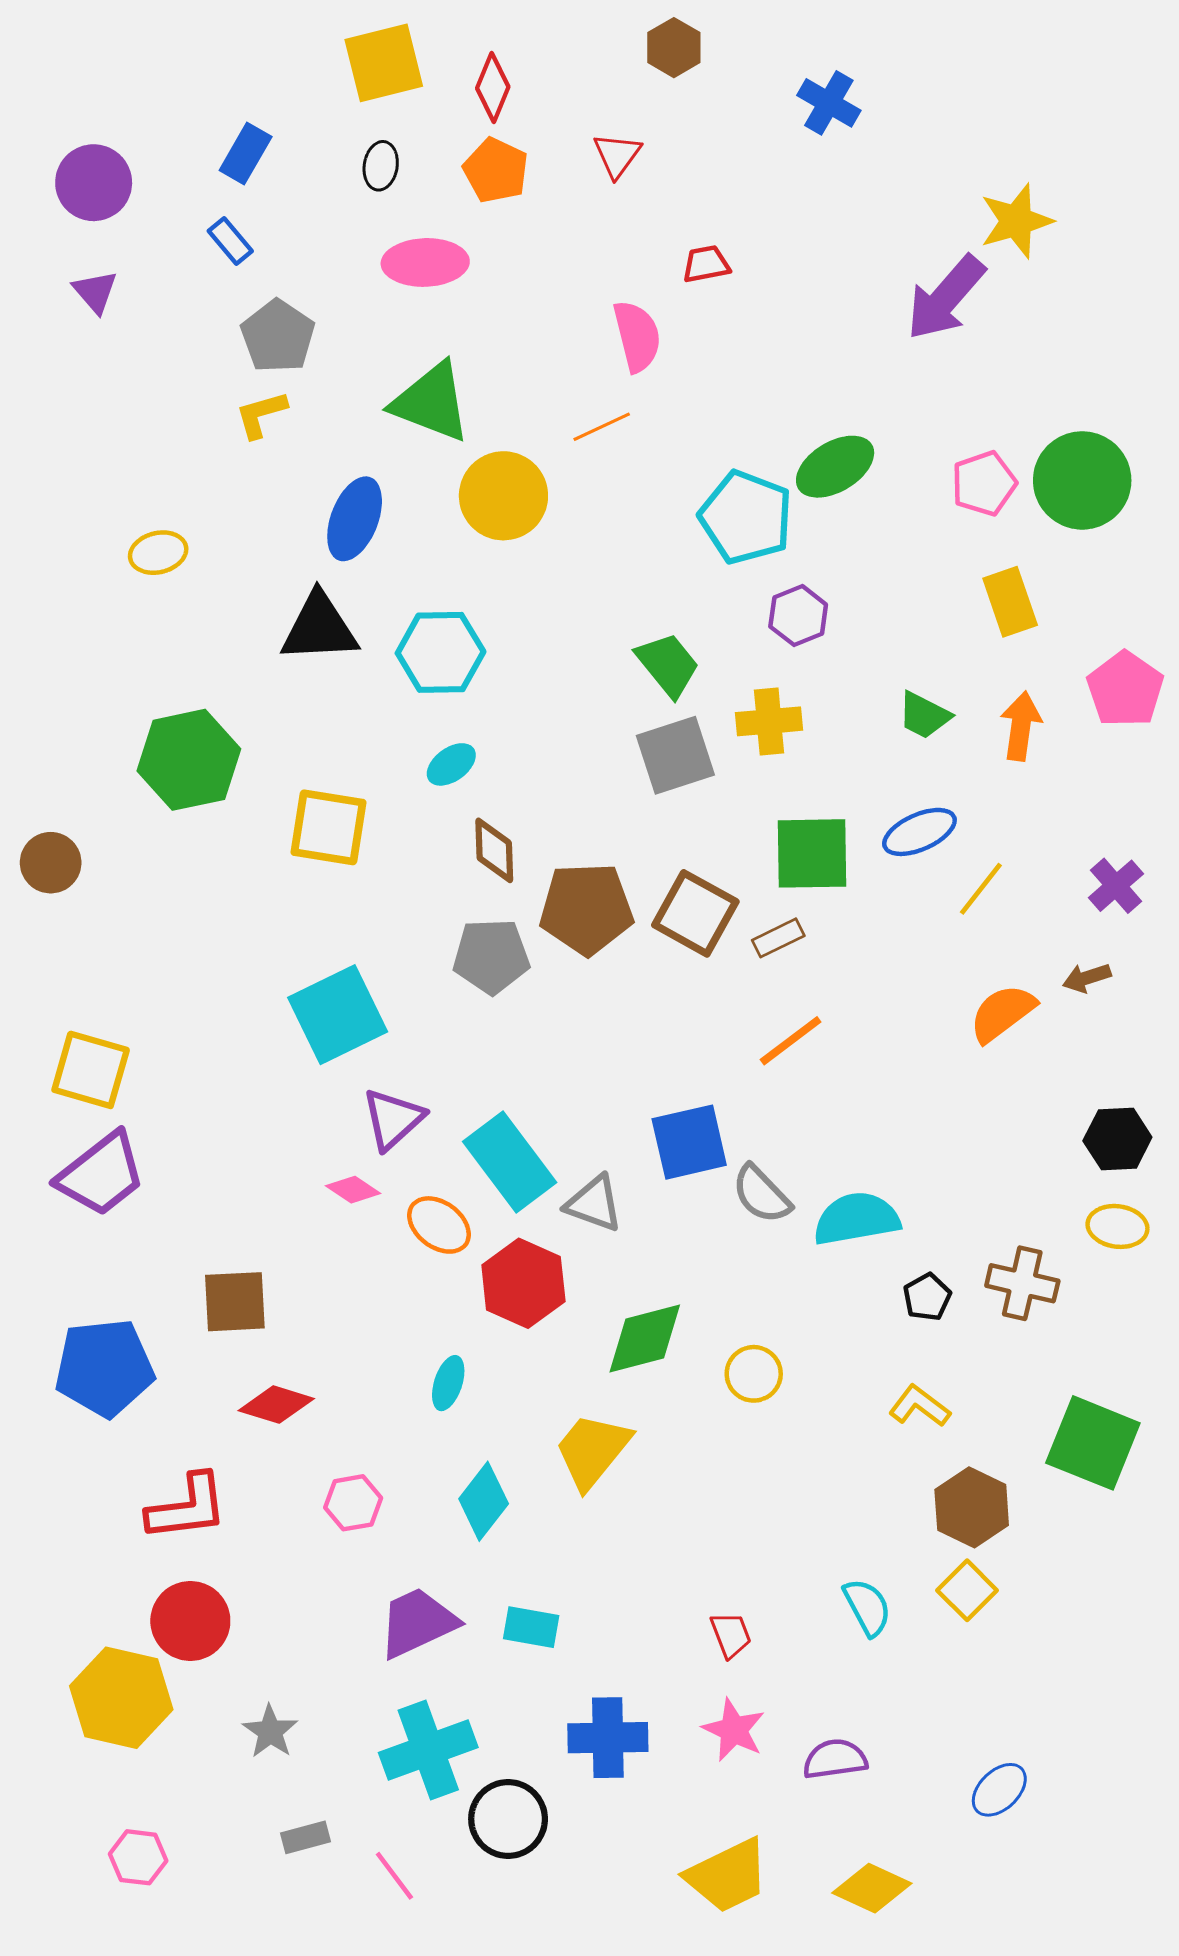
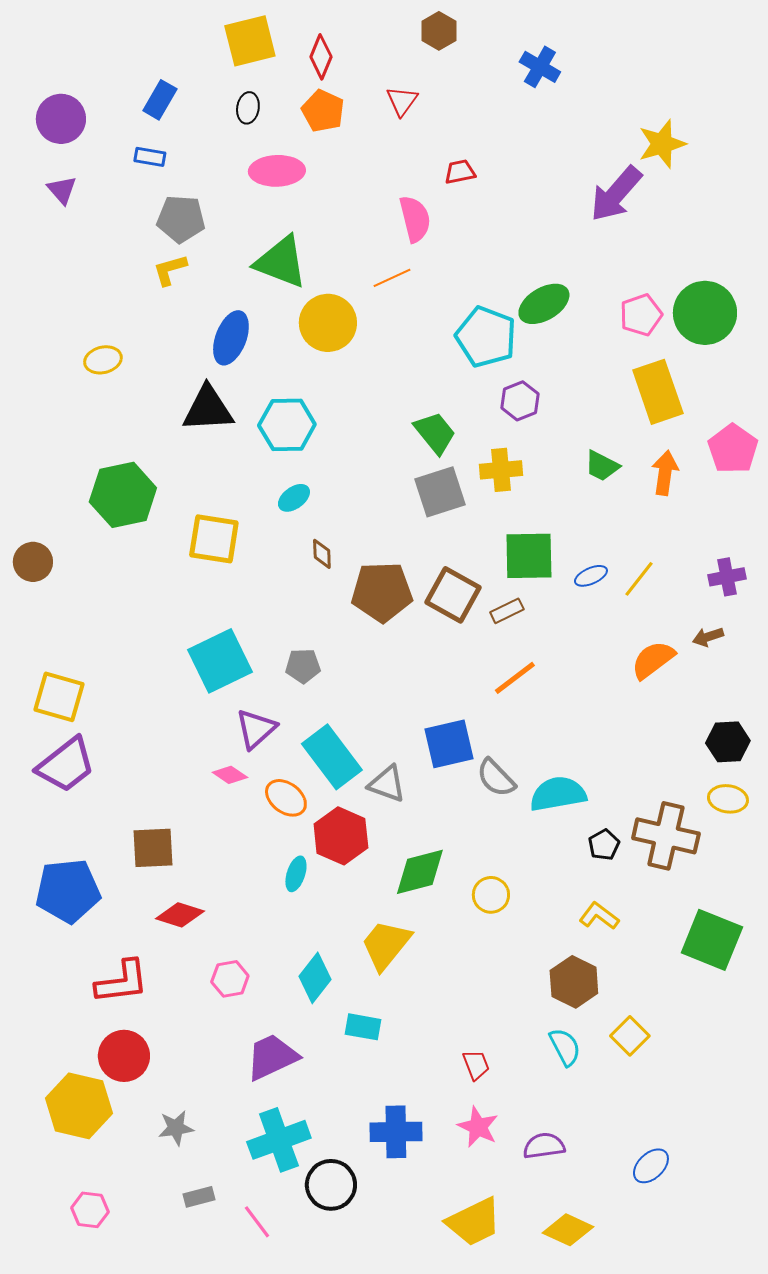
blue rectangle: (230, 241) -> (150, 157), turned -40
gray pentagon: (278, 336) -> (181, 219), turned -30
yellow rectangle: (1010, 602) -> (658, 392), size x1.4
blue ellipse: (919, 832) -> (591, 576), moved, size x0.7
brown diamond: (494, 850) -> (322, 554), size x0.7
purple cross: (1116, 886) -> (727, 577), turned 30
gray pentagon: (491, 956) -> (303, 666), moved, size x0.7
brown cross: (1022, 1283) -> (666, 836), size x1.4
cyan ellipse: (448, 1383) -> (296, 874), moved
brown hexagon: (972, 1507) -> (574, 982), moved
cyan rectangle: (531, 1627) -> (363, 1027), moved
gray star: (270, 1731) -> (176, 1128), turned 30

